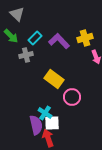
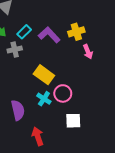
cyan cross: (45, 113) -> (44, 99), moved
white square: (52, 123) -> (73, 121), moved
purple semicircle: (36, 125) -> (18, 110), moved

